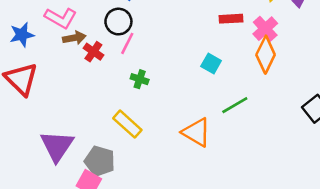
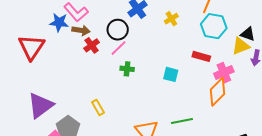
blue star: (22, 35) -> (59, 22), moved
cyan square: (211, 64) -> (171, 74), moved, turned -35
green cross: (140, 79) -> (127, 69), moved, turned -32
yellow rectangle: (127, 124) -> (98, 107), size x0.7

